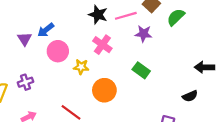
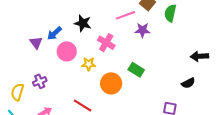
black star: (98, 15) -> (83, 23), moved
green semicircle: (176, 17) -> (170, 13), turned -30
green rectangle: (141, 70) -> (136, 70), moved

